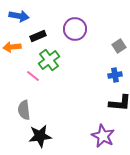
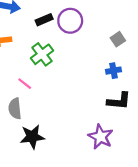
black rectangle: (38, 36) -> (44, 20), moved
pink line: (33, 76) -> (25, 84), moved

